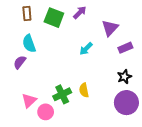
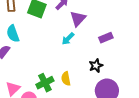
purple triangle: (110, 28) -> (78, 19), moved
black star: (124, 77) -> (96, 66), moved

